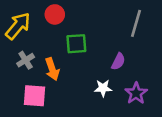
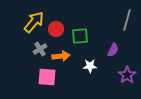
red circle: (55, 14) -> (56, 29), moved
orange arrow: (52, 69) -> (61, 56), turned -78
white star: (103, 88) -> (90, 66), moved

